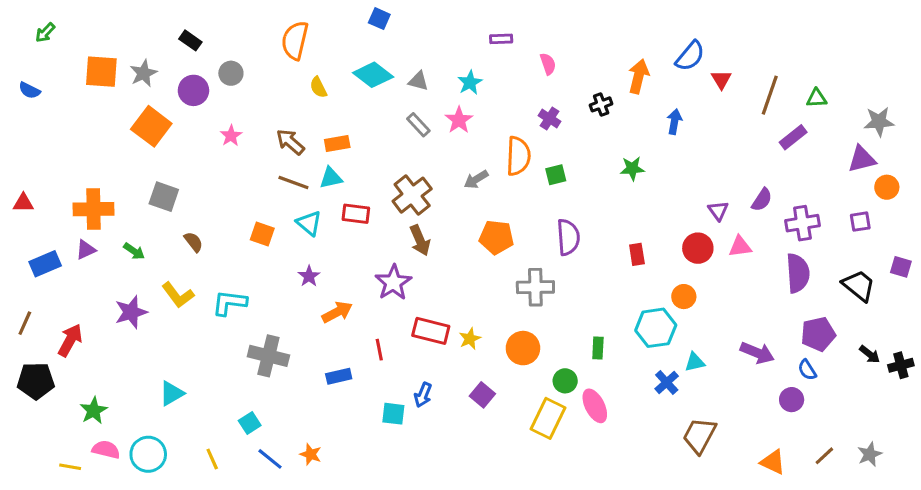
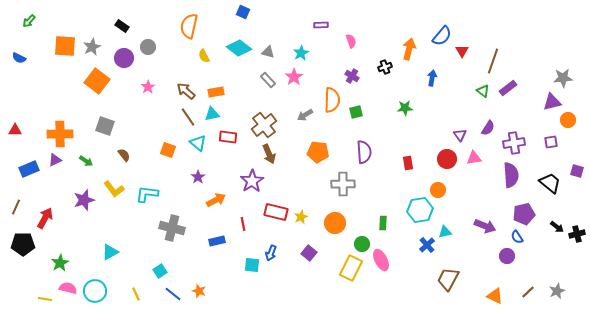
green triangle: (817, 98) -> (483, 91), moved, turned 40
brown line: (293, 183) -> (188, 117), turned 36

